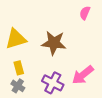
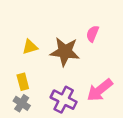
pink semicircle: (85, 13) -> (93, 34), moved
yellow triangle: (16, 39) -> (30, 47), moved, size x0.6

